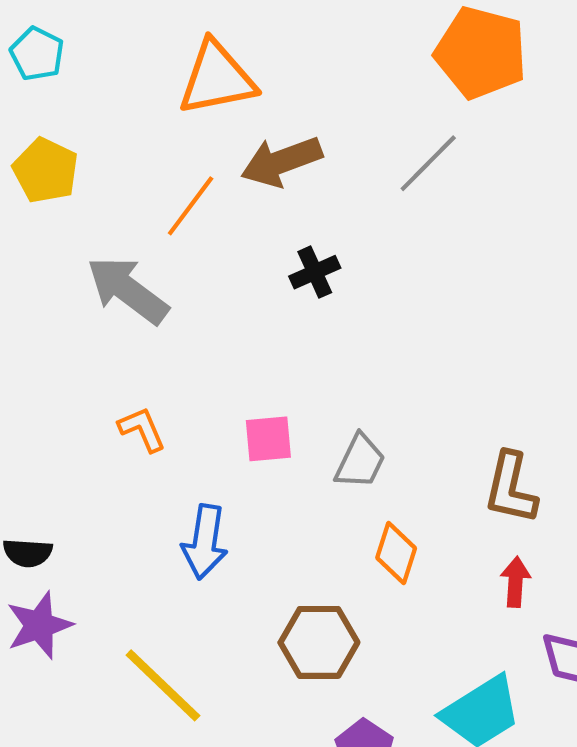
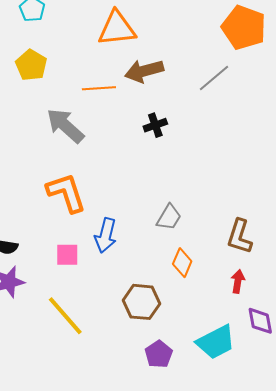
orange line: (191, 206) -> (99, 88), turned 44
orange L-shape: (142, 429) -> (66, 193), size x1.8
pink square: (268, 439) -> (67, 255), moved
blue arrow: (205, 542) -> (106, 235), moved

